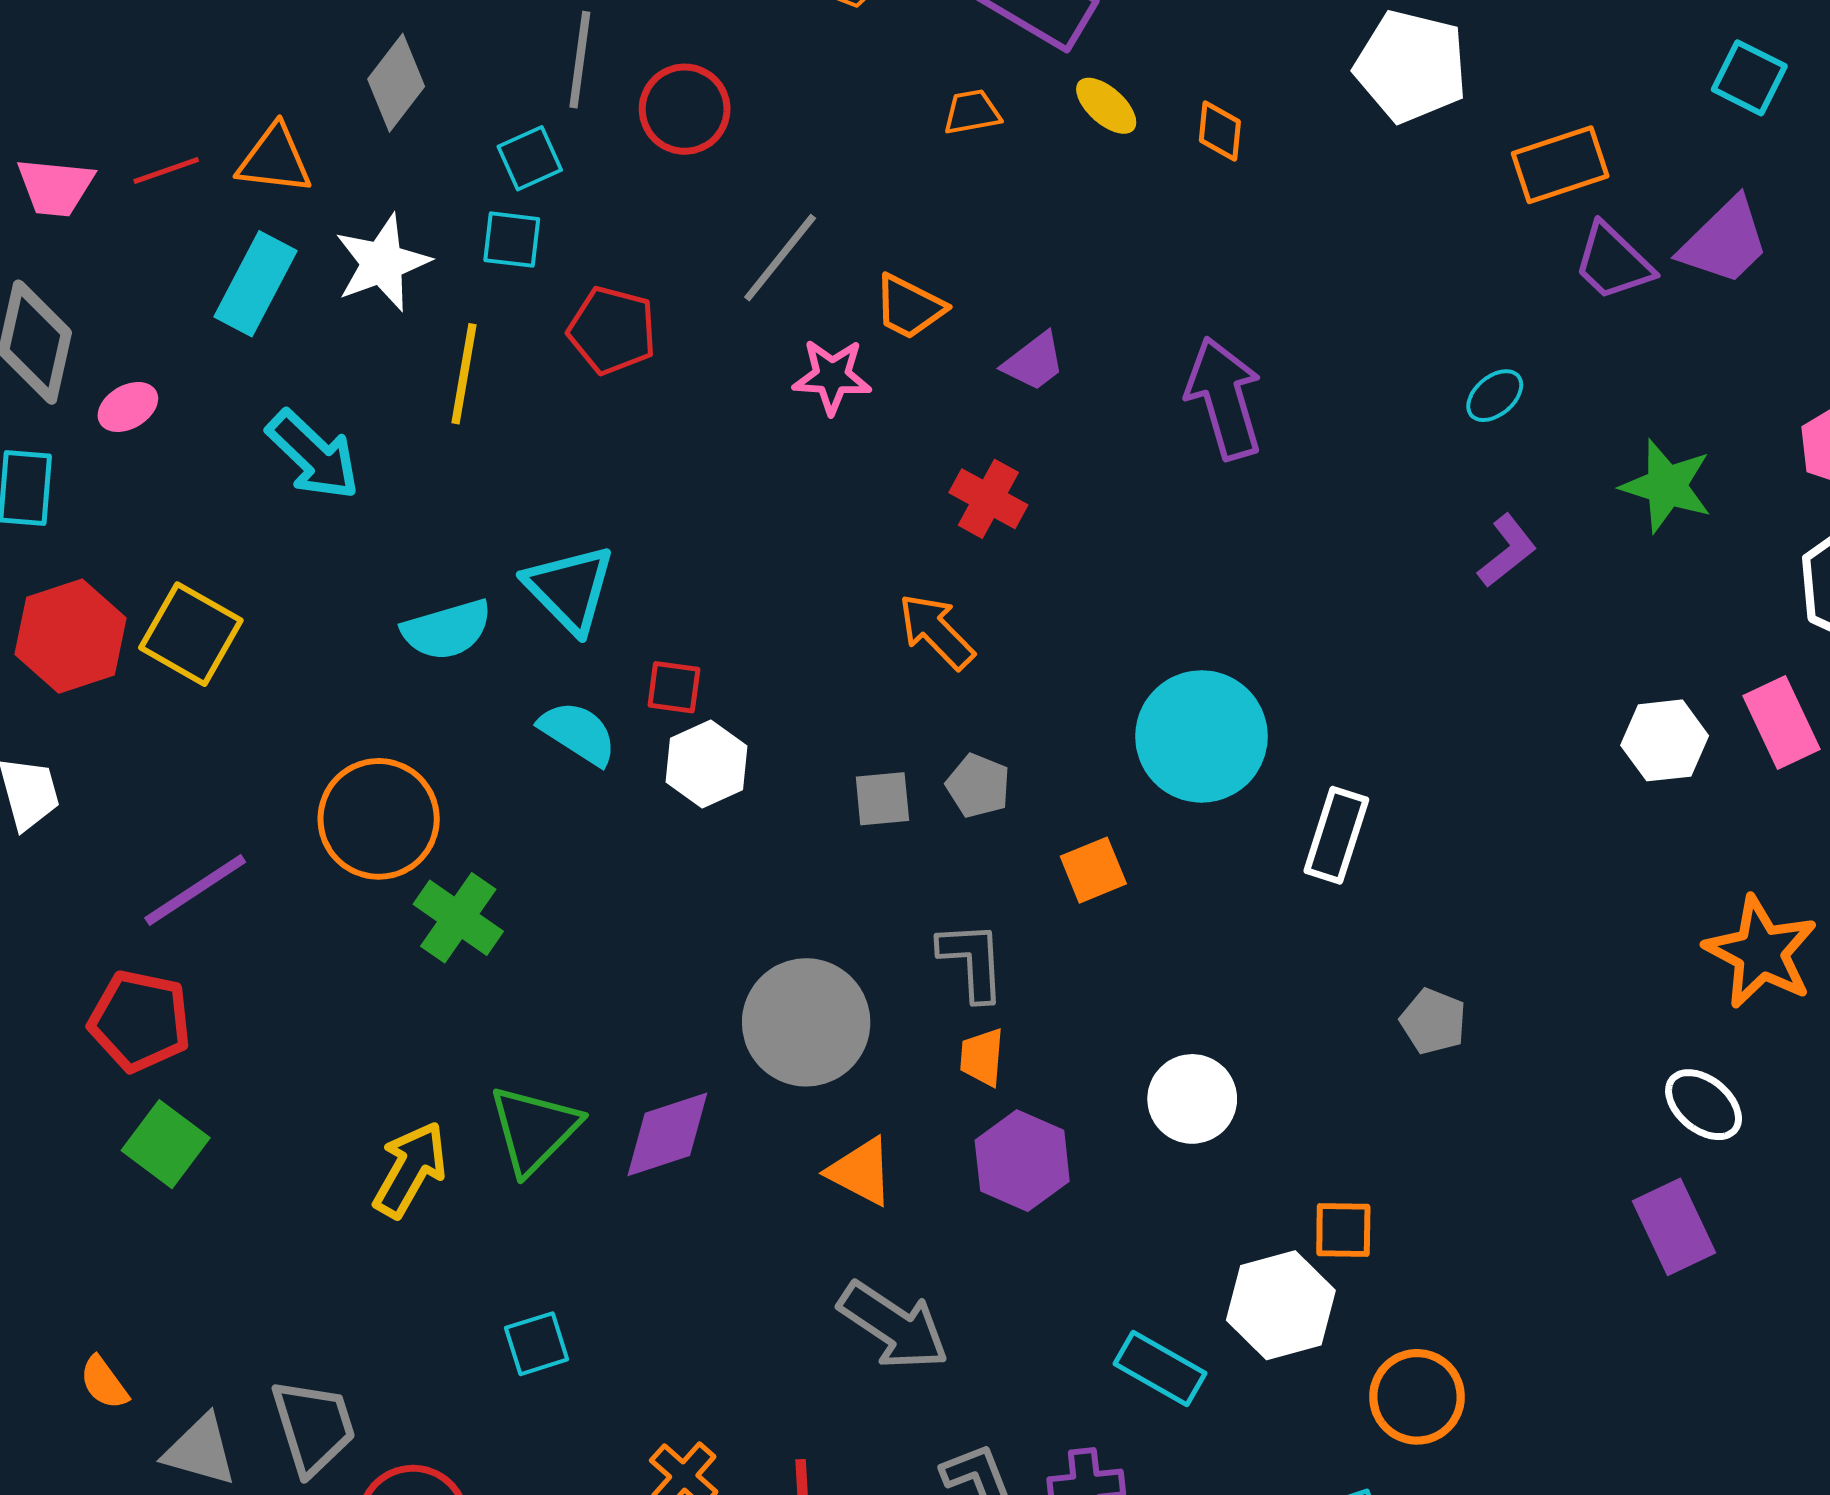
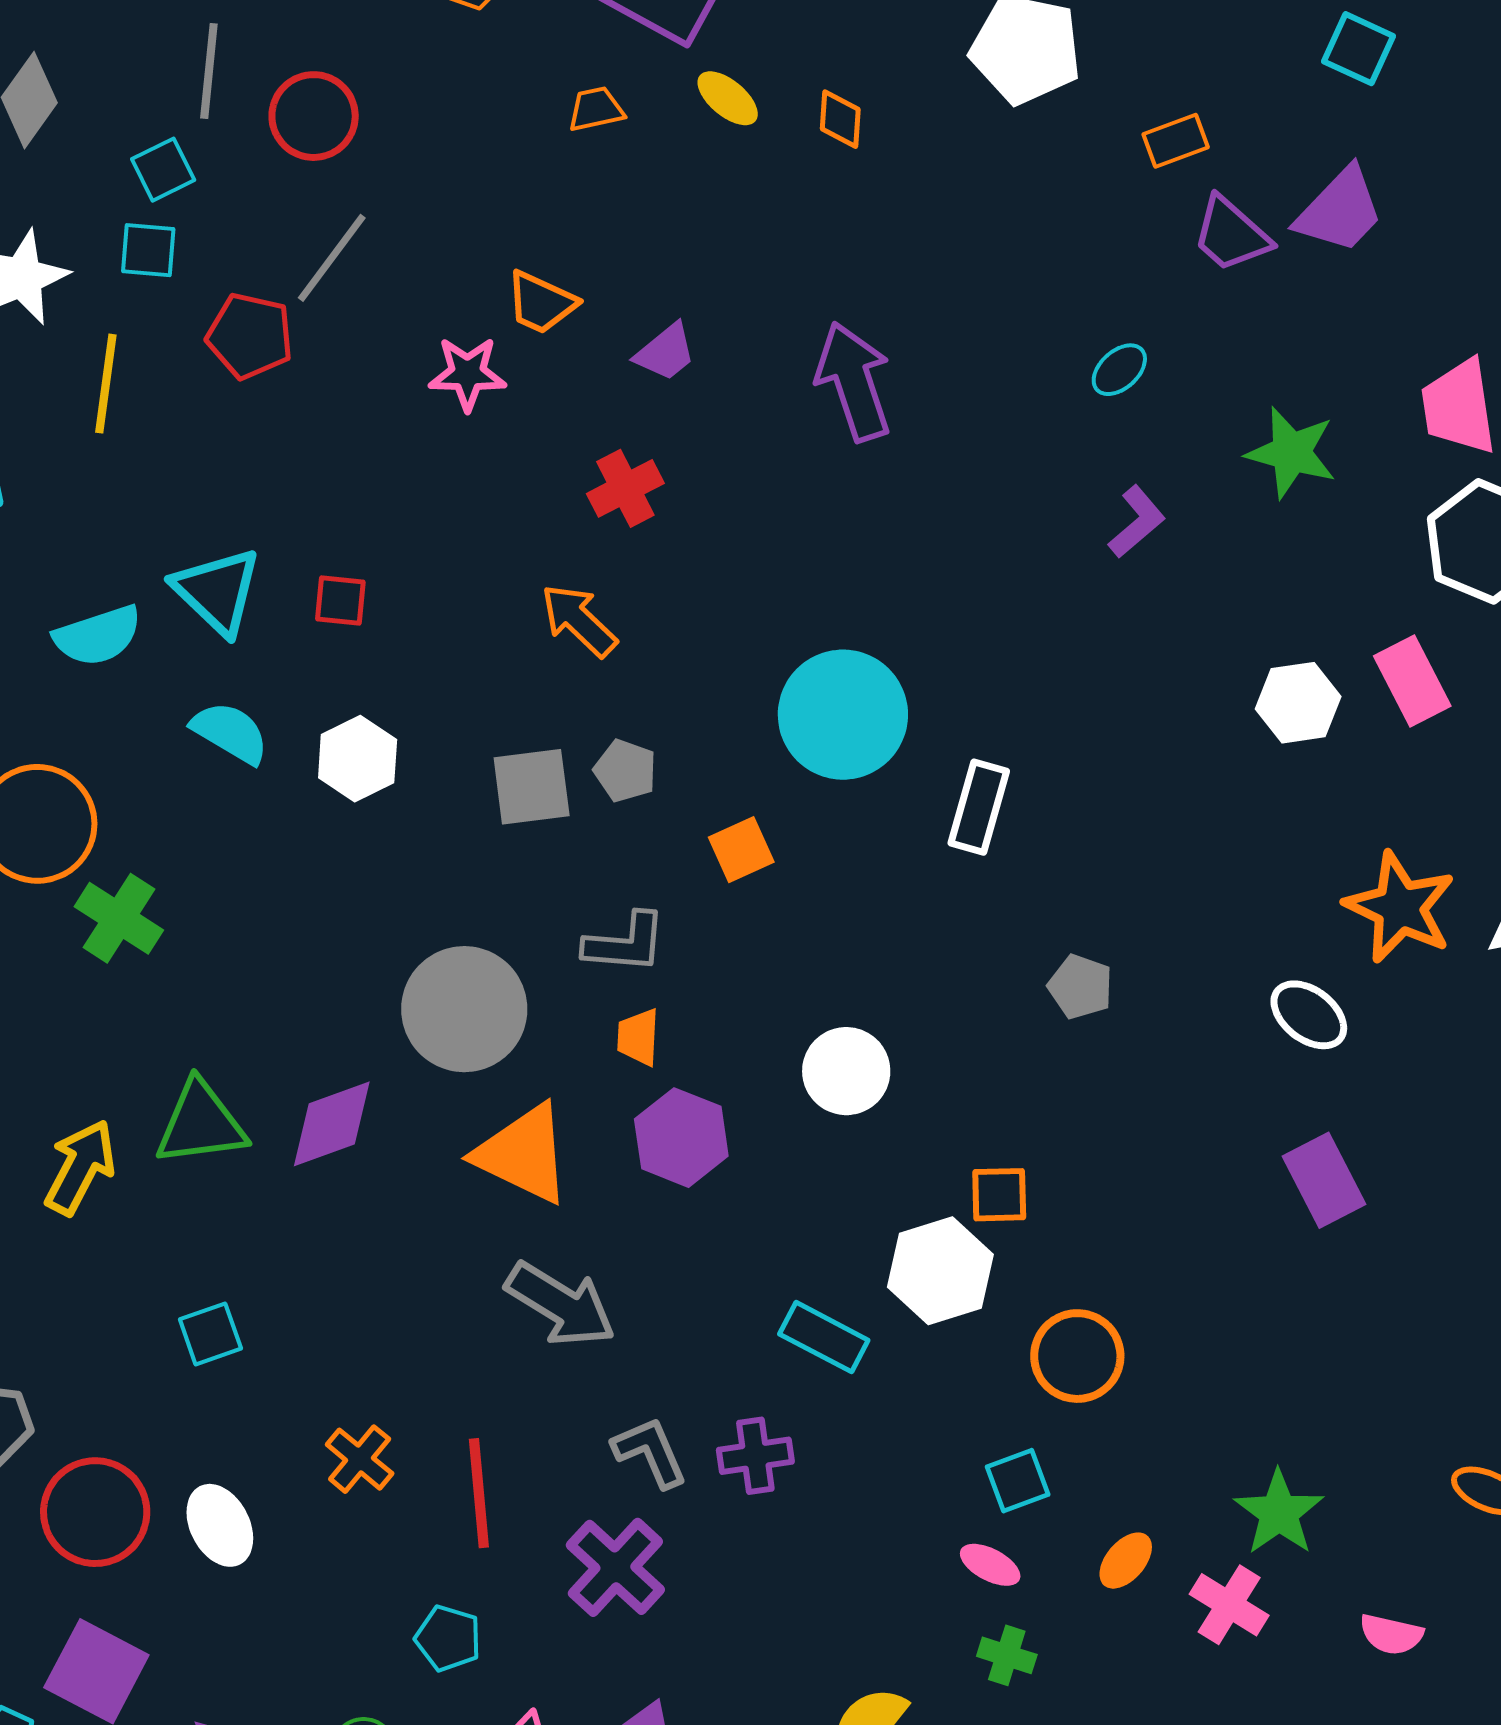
orange rectangle: (1560, 165) -> (1176, 141), size x0.7
gray line: (780, 258) -> (332, 258), moved
red cross: (988, 499) -> (625, 488), turned 36
red square: (674, 687) -> (340, 601), moved
gray square: (882, 799) -> (532, 787), size x1.4
gray L-shape: (972, 961) -> (625, 943), turned 100
white ellipse: (1704, 1105) -> (1309, 1015), moved
green triangle: (534, 1129) -> (201, 1124), turned 40
orange triangle: (861, 1172) -> (523, 1154), size x1.5

